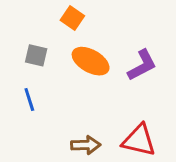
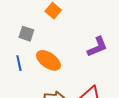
orange ellipse: (91, 61) -> (48, 60), moved

